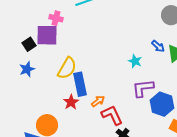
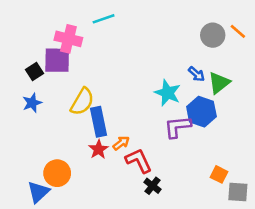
pink cross: (56, 18) -> (68, 39), size x1.5
cyan star: (135, 61) -> (168, 93), size x1.5
red star: (71, 102) -> (99, 149), moved
blue hexagon: (162, 104) -> (201, 112), moved

